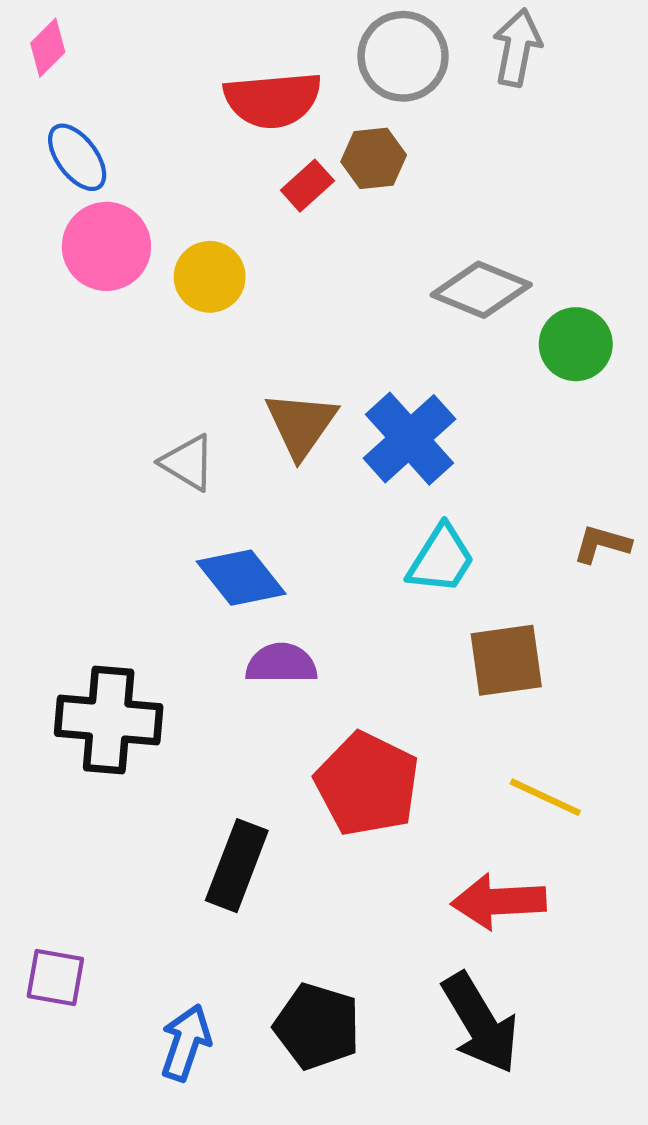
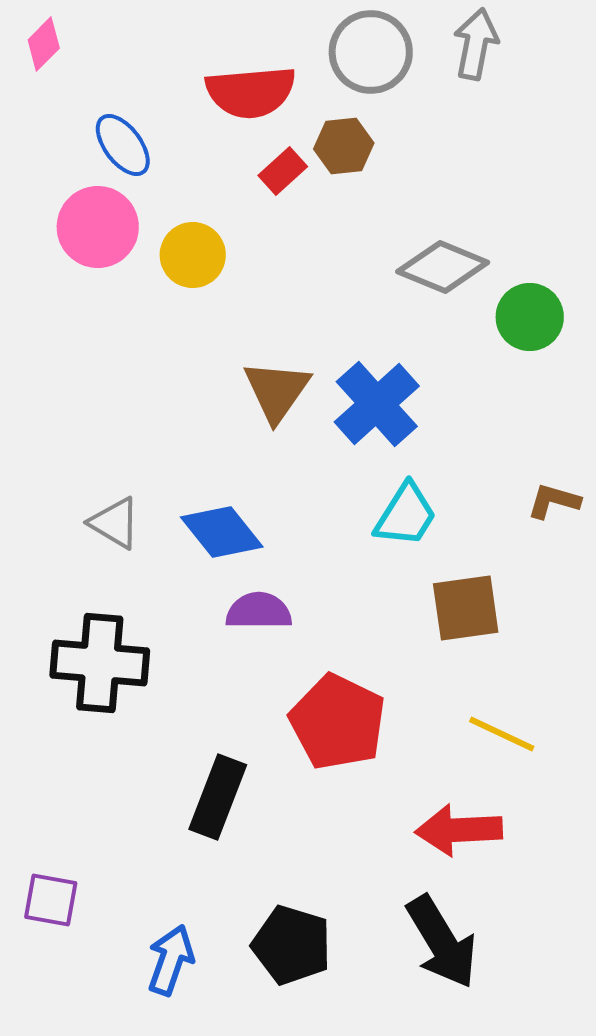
blue ellipse: (77, 157) -> (123, 145), moved
gray triangle: (188, 463) -> (115, 523), moved

